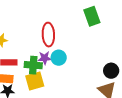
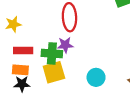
cyan circle: (59, 58) -> (96, 77), moved

